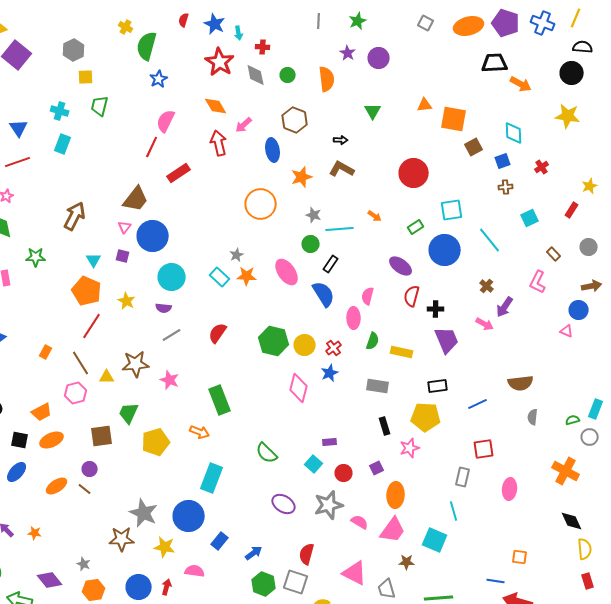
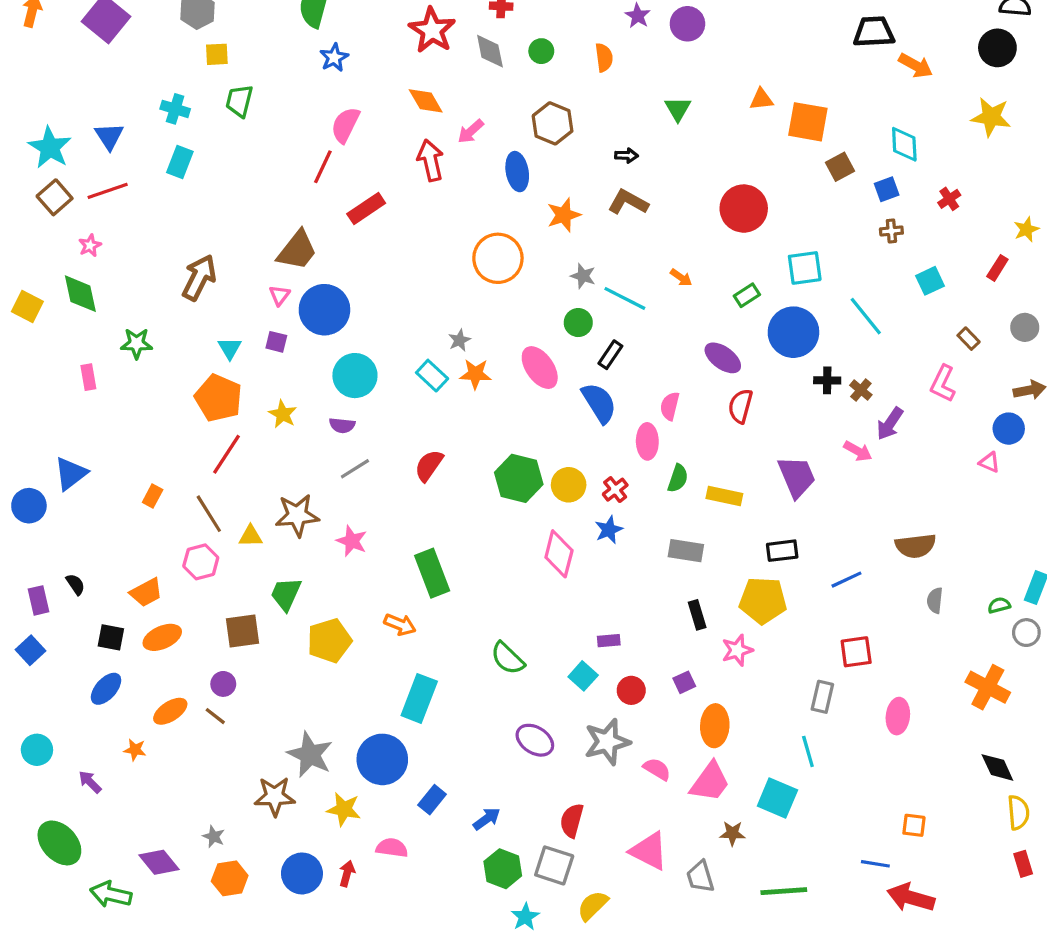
orange semicircle: (327, 79) -> (604, 58), size x0.7
cyan line: (340, 229) -> (625, 298), turned 32
black cross: (436, 309) -> (827, 380), moved
orange star: (35, 533) -> (135, 750), moved

